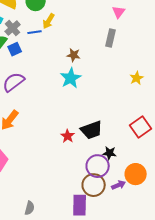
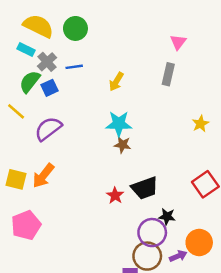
yellow arrow: (49, 21) -> (116, 82), moved
brown star: (74, 55) -> (122, 145), moved
cyan star: (71, 78) -> (119, 124), turned 30

